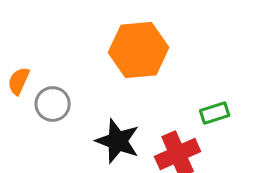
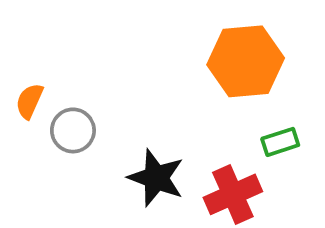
orange hexagon: (139, 50) -> (246, 61), moved

